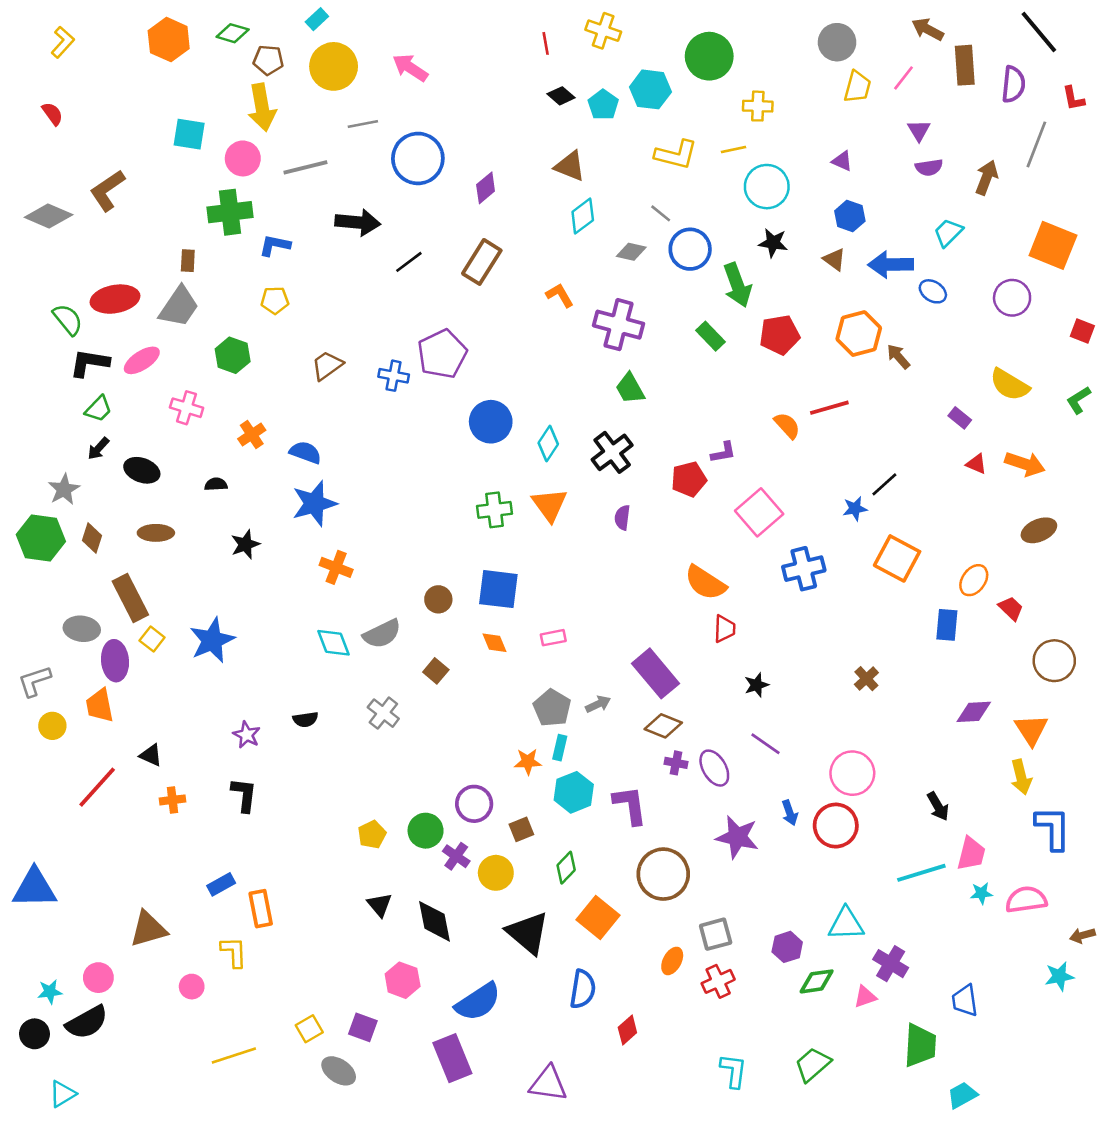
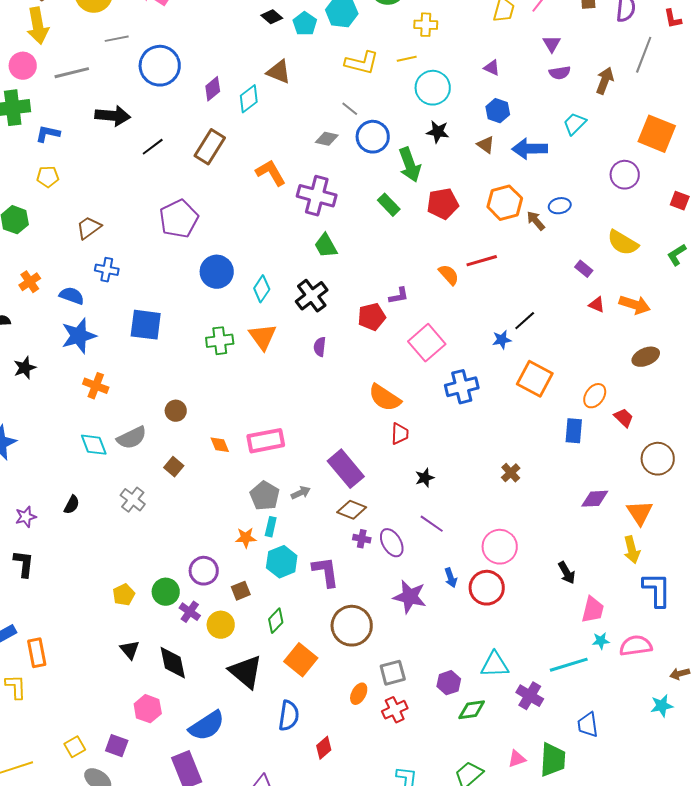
cyan diamond: (583, 216) -> (249, 99), moved
blue ellipse: (933, 291) -> (560, 206), moved, turned -45
orange L-shape: (560, 295) -> (271, 173), size x1.4
blue cross: (394, 376) -> (107, 270), moved
blue square: (498, 589) -> (146, 325), moved
pink rectangle: (553, 638) -> (266, 441), size x1.8
black semicircle: (305, 719) -> (72, 505), turned -54
purple star: (247, 735) -> (26, 517), turned 30
cyan line: (921, 873) -> (569, 665), moved
pink triangle: (865, 997) -> (517, 759), moved

